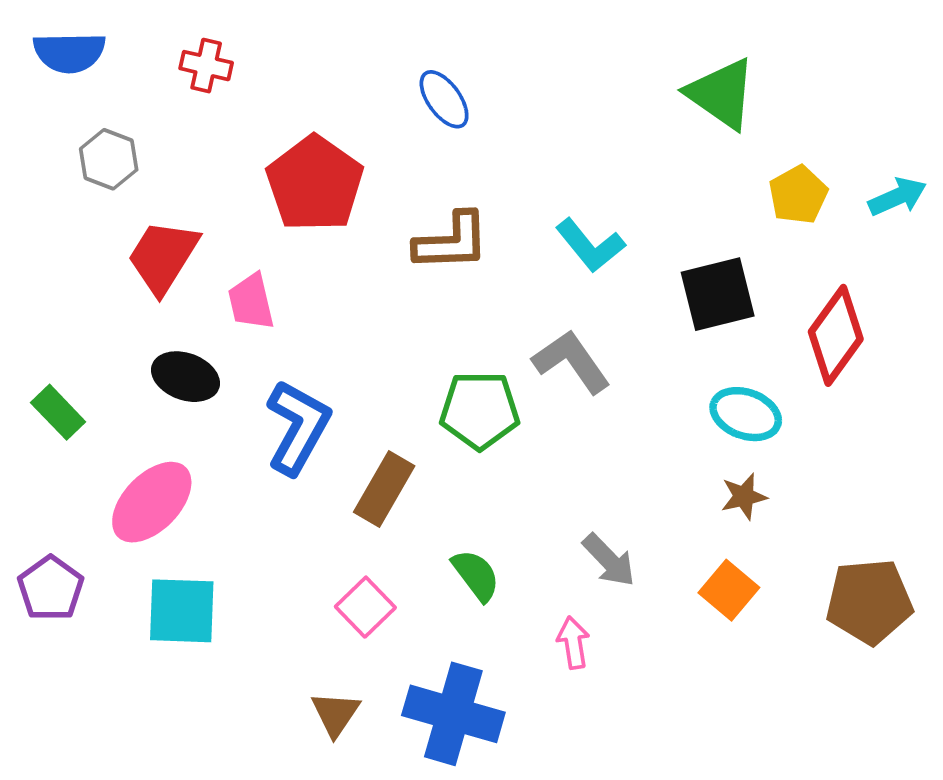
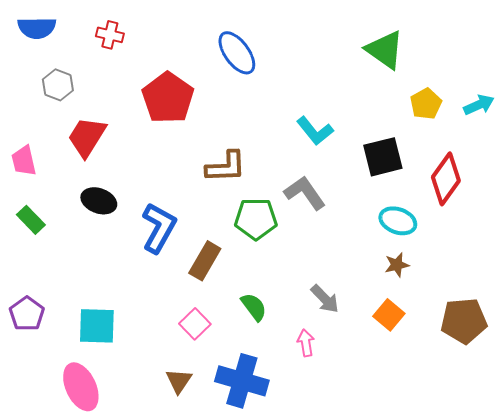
blue ellipse: (444, 99) -> (237, 53), size x1.4
brown L-shape: (452, 242) -> (226, 167), moved
pink trapezoid: (251, 302) -> (24, 161), moved
pink ellipse: (152, 502) -> (81, 387), moved, turned -69

